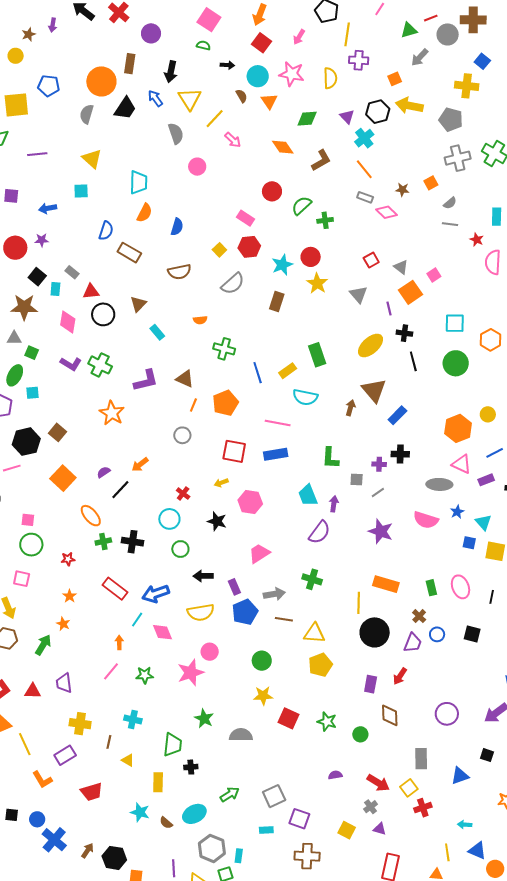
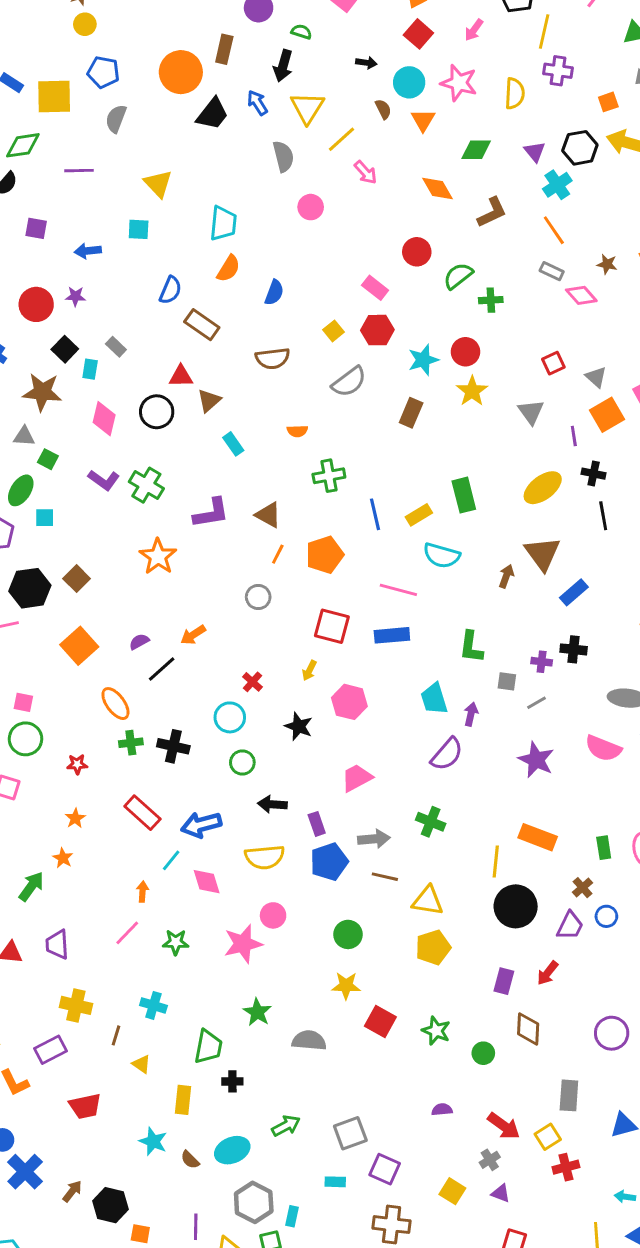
green semicircle: (203, 45) -> (301, 32), moved
yellow circle: (16, 56) -> (85, 24), moved
gray semicircle: (87, 114) -> (116, 119), moved
red triangle: (91, 292) -> (181, 376), moved
green cross: (224, 349) -> (329, 476), turned -30
yellow arrow: (221, 483) -> (309, 671), turned -48

